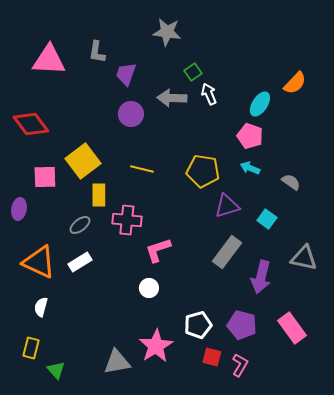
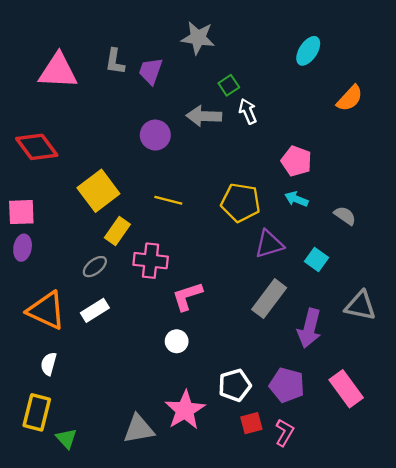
purple trapezoid: (126, 74) -> (151, 71), moved
cyan ellipse: (260, 104) -> (308, 51), moved
pink square: (45, 177) -> (21, 212), moved
yellow rectangle: (99, 195) -> (117, 231), turned 35
yellow rectangle: (31, 348) -> (37, 412), size x1.4
red square: (212, 357) -> (251, 423), turned -30

